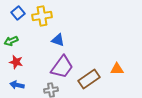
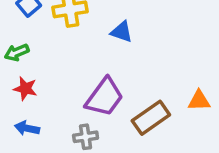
blue triangle: (58, 40) -> (122, 32), moved

